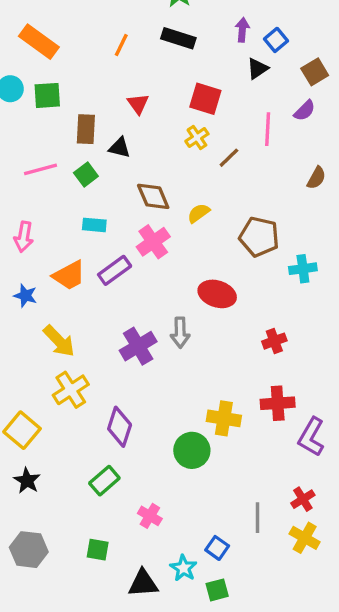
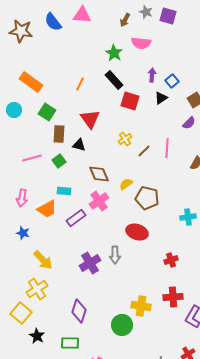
black rectangle: (178, 38) -> (114, 80), turned 30
green square: (47, 95) -> (47, 112), moved, turned 36
red square: (205, 99) -> (130, 101), moved
red triangle: (138, 104) -> (90, 119), size x1.5
pink line: (268, 129) -> (167, 148), moved
brown pentagon: (259, 237) -> (147, 198), moved
orange trapezoid: (69, 275) -> (47, 209), moved
yellow cross: (71, 390) -> (37, 289), moved
black star: (27, 481) -> (37, 336), moved
green rectangle: (104, 481) -> (70, 343), turned 42

